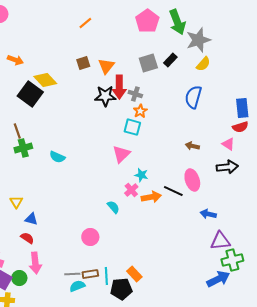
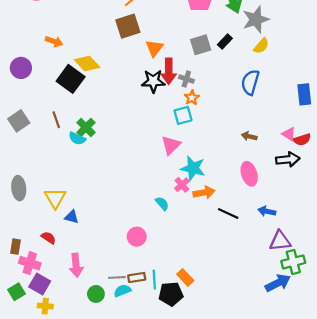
brown square: (83, 63) -> (128, 26), moved, size x1.6
cyan square: (132, 127) -> (183, 115), turned -30
red semicircle: (240, 127) -> (302, 140), moved
green cross: (23, 148) -> (86, 127), moved, turned -30
cyan semicircle: (57, 157) -> (77, 138), moved
cyan star: (141, 175) -> (193, 168), size x1.6
black line: (173, 191) -> (228, 213), moved
yellow triangle: (16, 202) -> (55, 198), size x1.5
red semicircle: (27, 238) -> (49, 238), moved
green circle: (19, 278) -> (96, 294), moved

